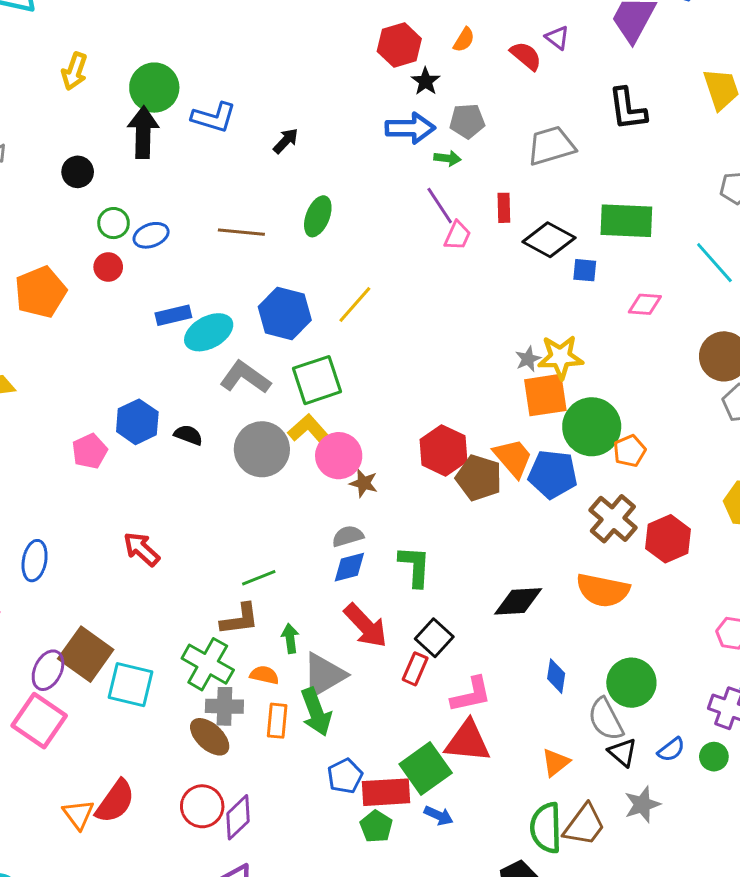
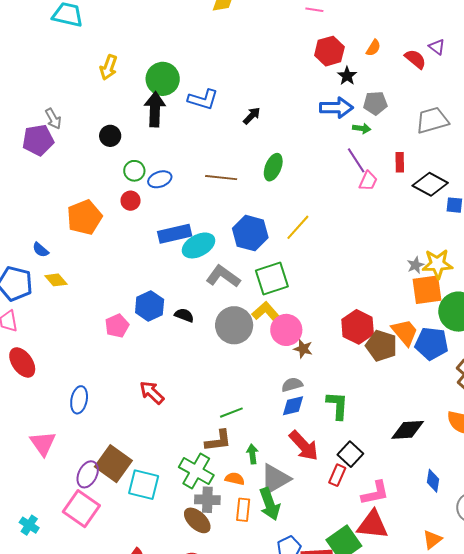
blue rectangle: (173, 315) -> (175, 234), size x1.4

